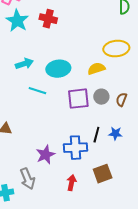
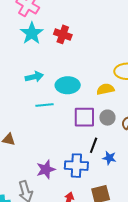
cyan line: (37, 91) -> (44, 105), turned -30
blue star: (115, 134) -> (109, 158), moved
black line: (96, 135) -> (94, 145), moved

